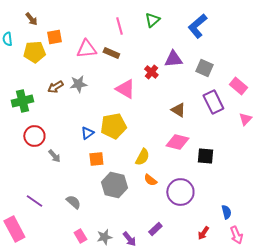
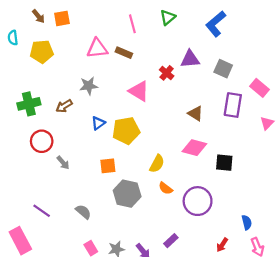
orange square: (54, 37) -> (62, 18), moved
brown arrow: (55, 87) -> (64, 106), moved
purple rectangle: (213, 102) -> (233, 105), turned 35
blue triangle: (87, 133) -> (98, 123), moved

